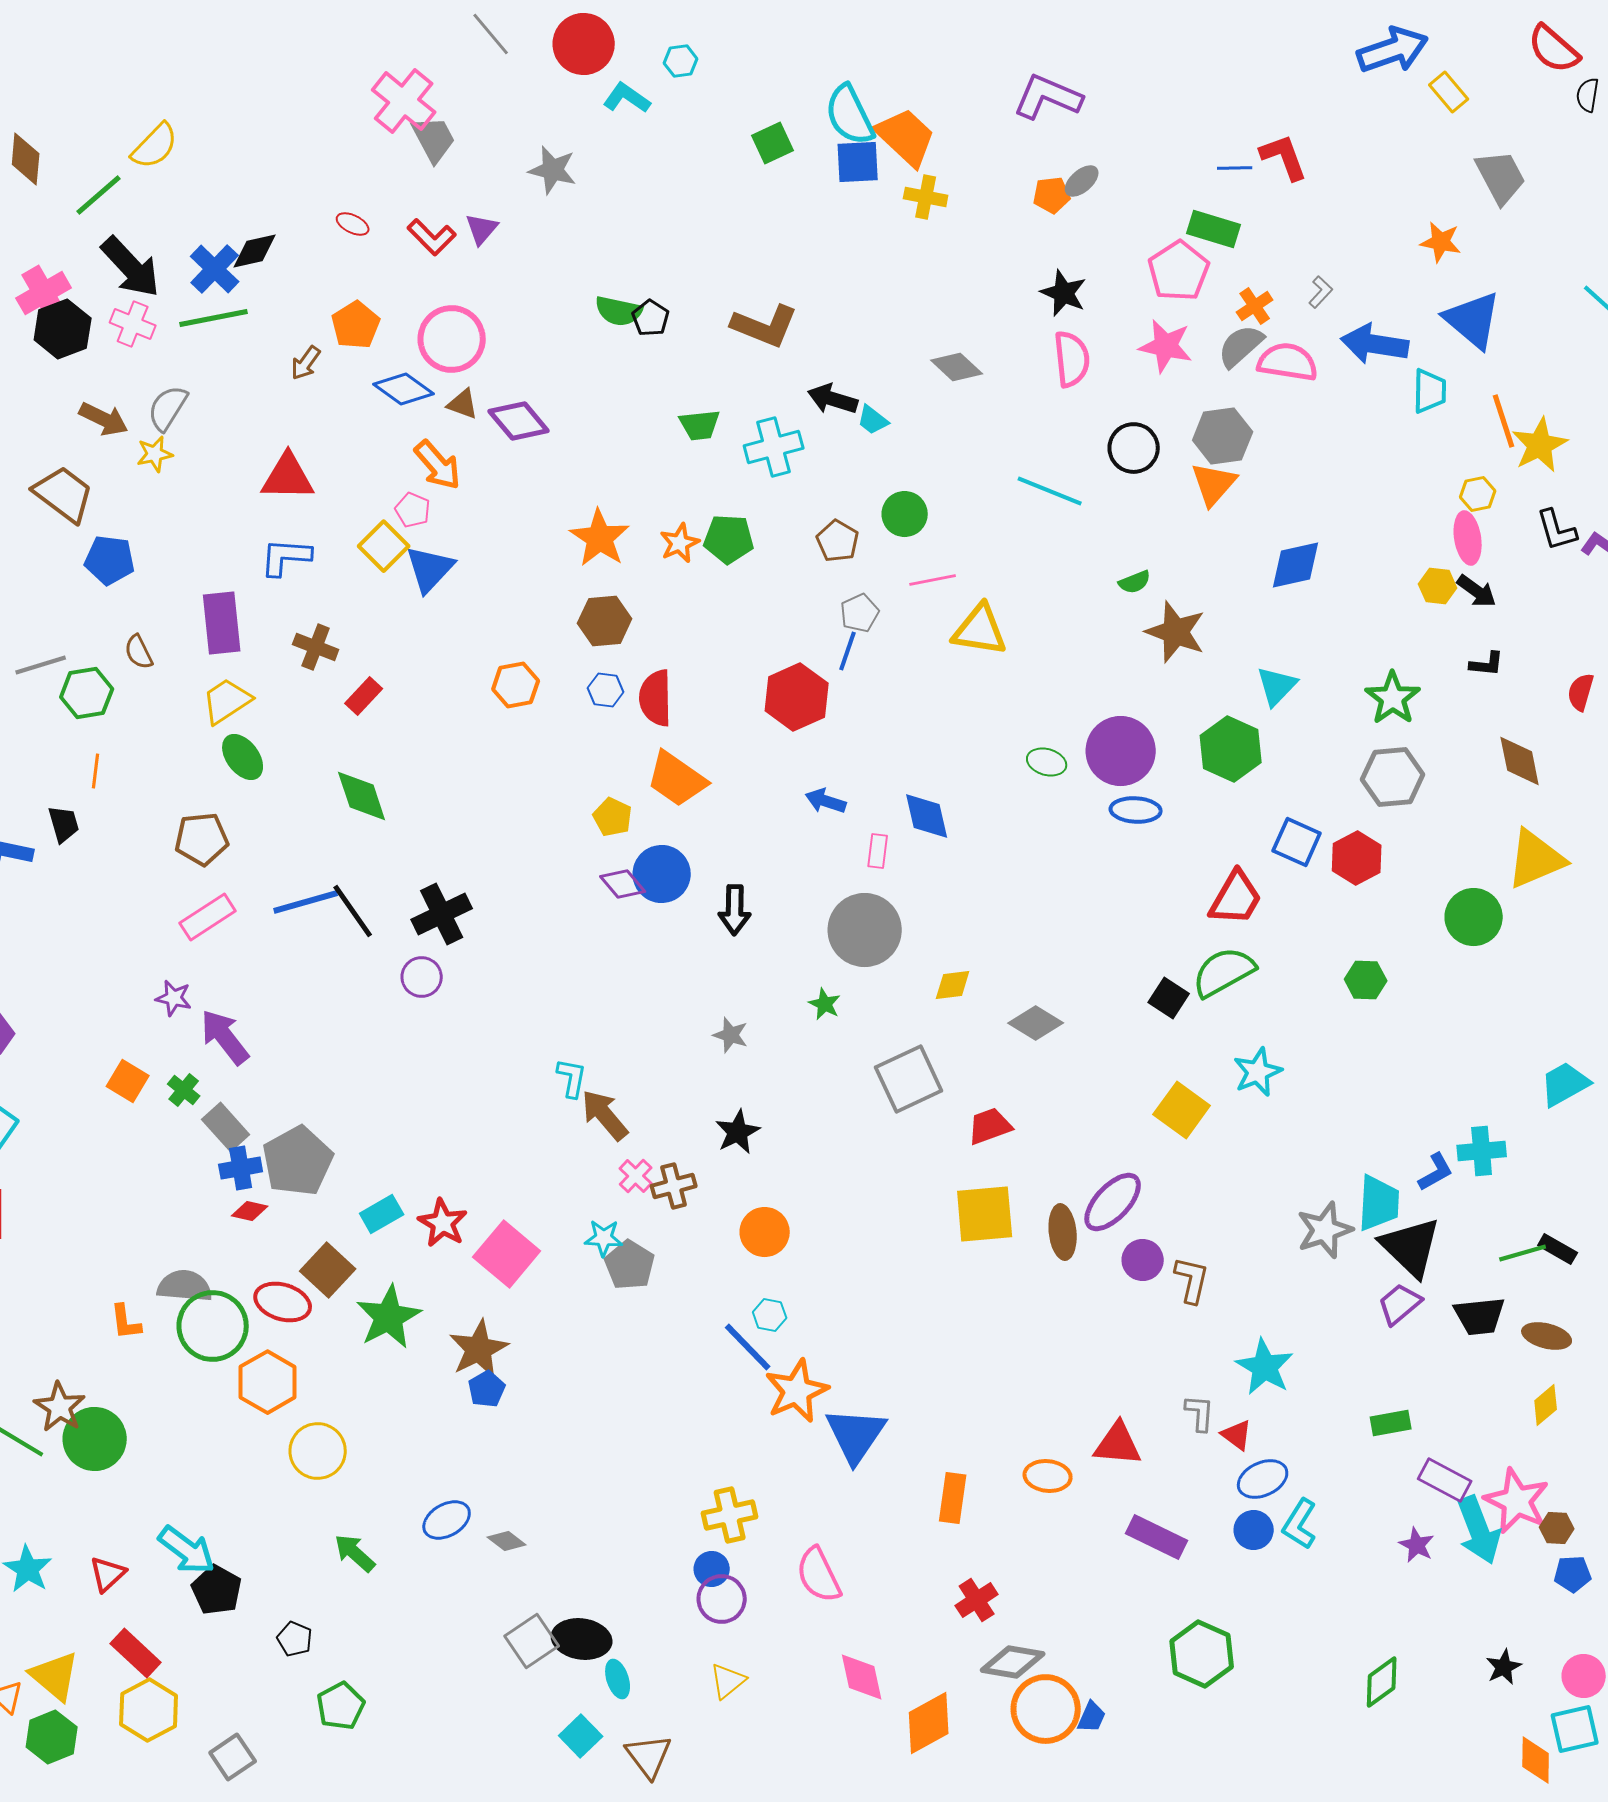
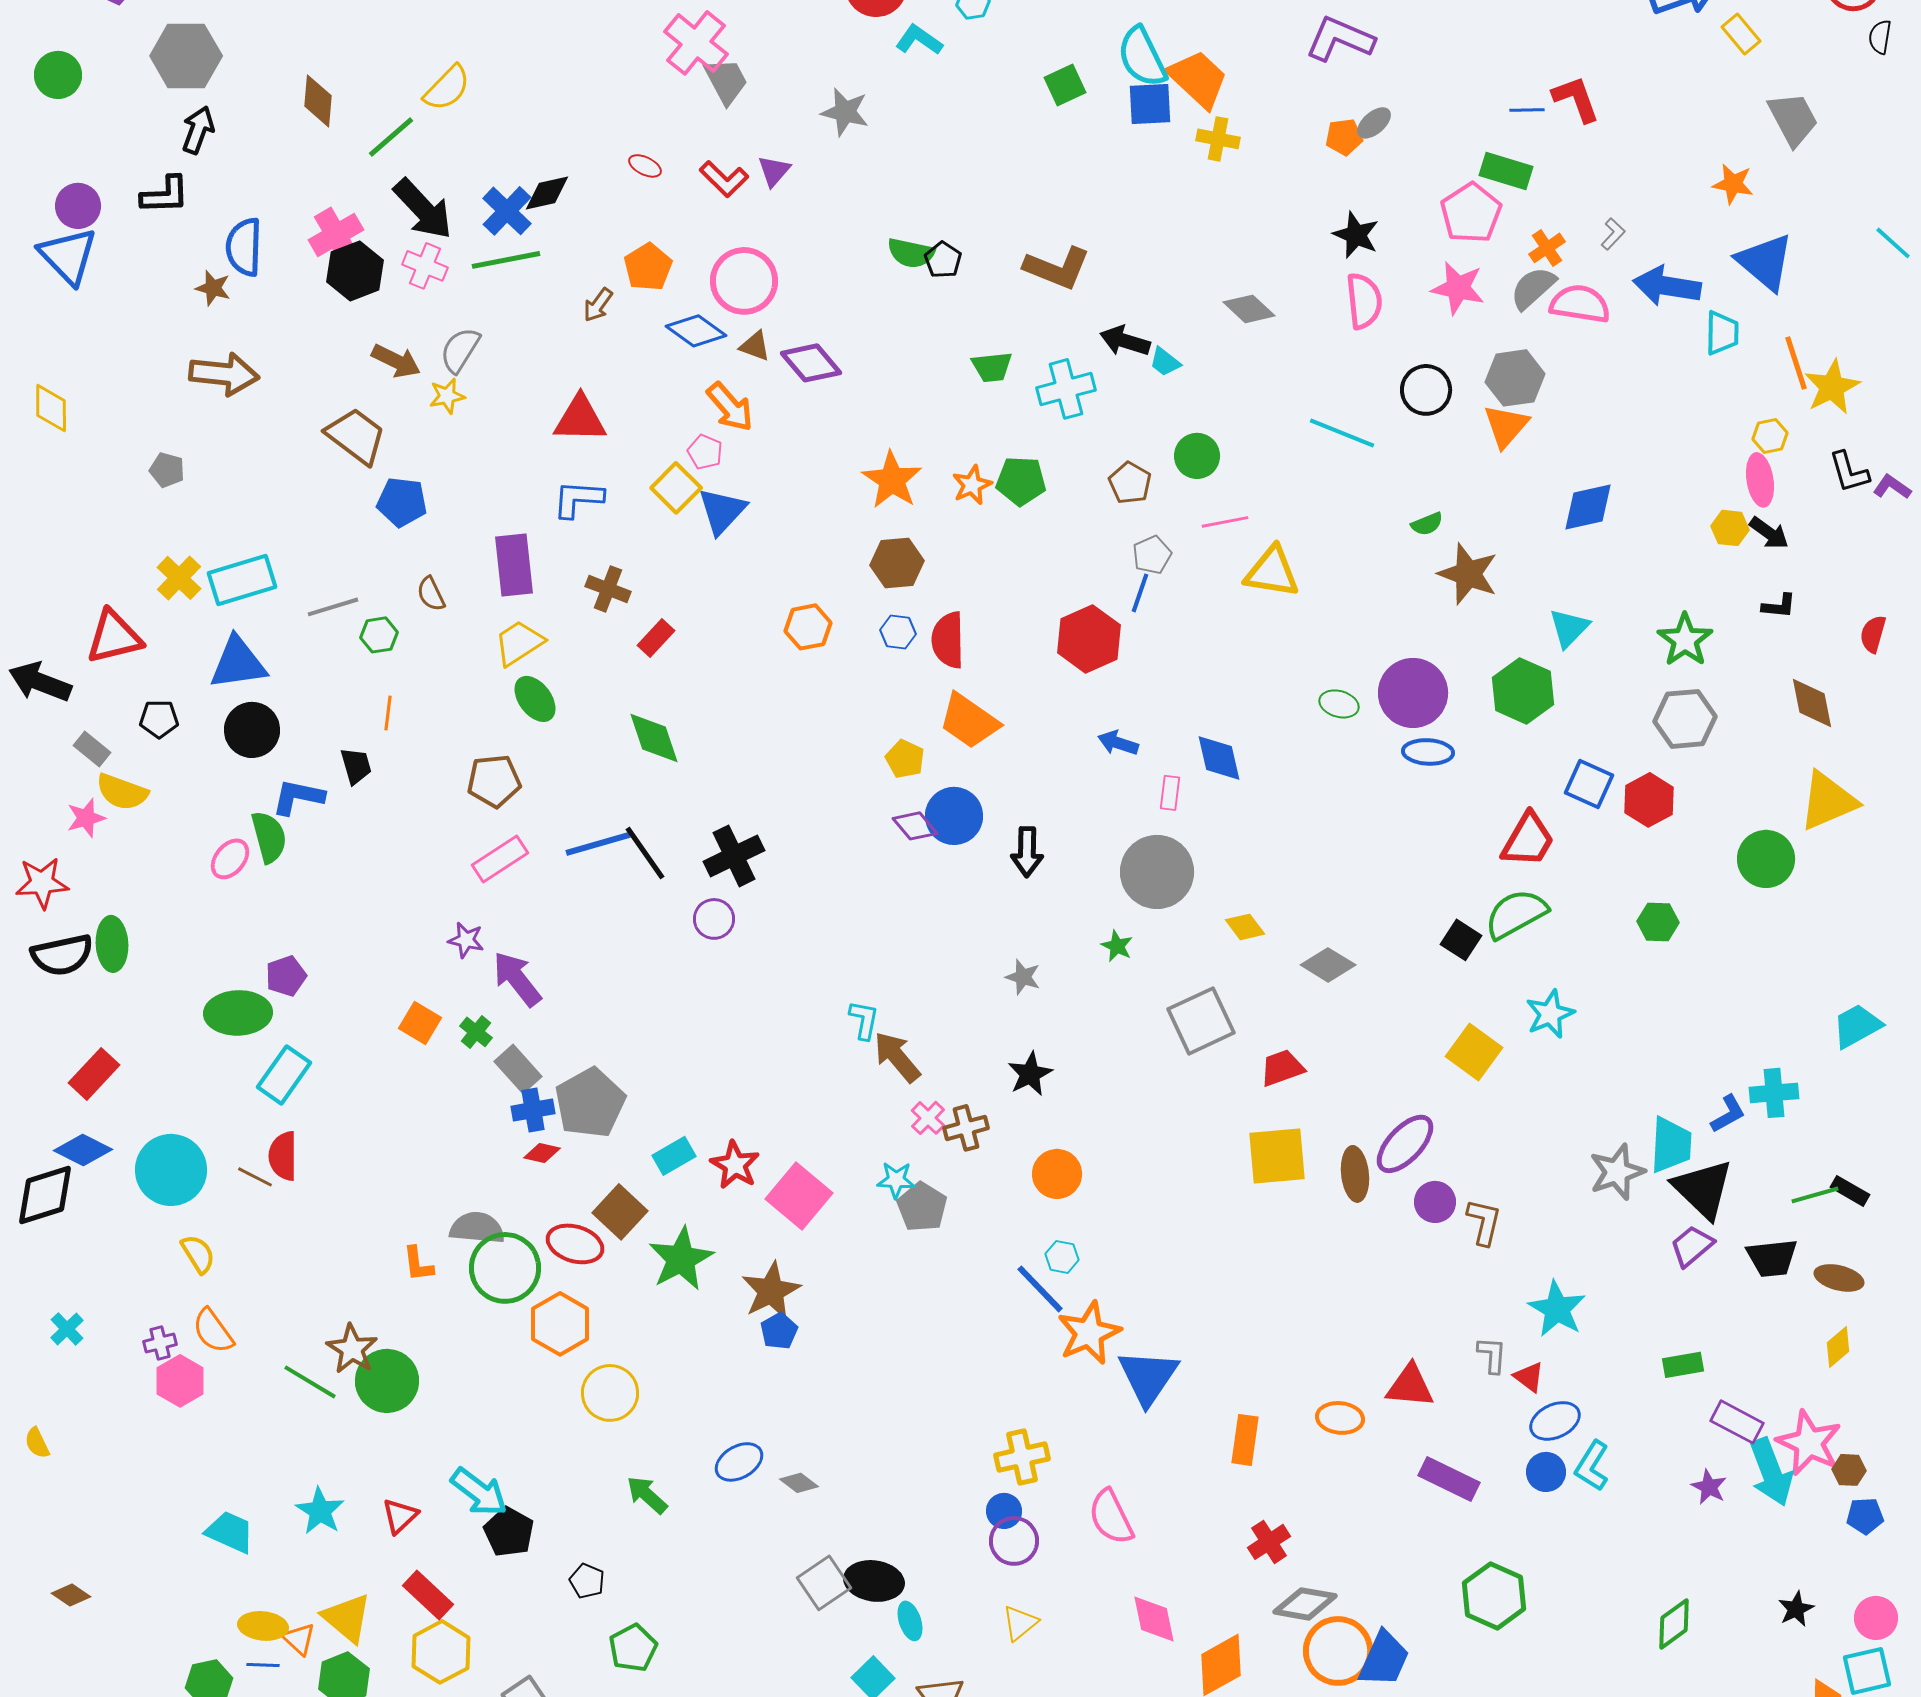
green hexagon: (87, 693) -> (379, 635), size x0.7
yellow diamond: (953, 985) -> (1245, 927), turned 60
blue trapezoid: (1092, 1717) -> (1384, 1659), size x1.8

